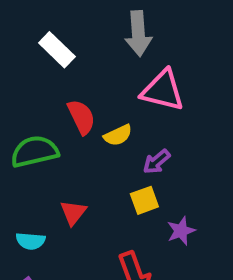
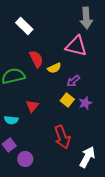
gray arrow: (138, 34) -> (86, 18), moved
yellow square: (144, 200) -> (67, 100), turned -32
purple star: (181, 231) -> (85, 103), moved

